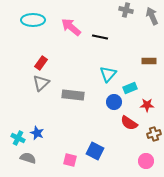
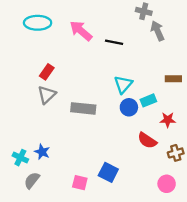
gray arrow: (152, 16) -> (157, 31), moved
brown rectangle: (149, 61) -> (173, 79), moved
blue circle: (114, 102) -> (129, 107), moved
gray semicircle: (28, 158) -> (32, 180), turned -70

